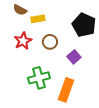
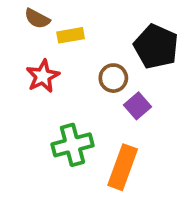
brown circle: (50, 42) -> (113, 78), moved

